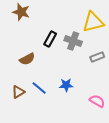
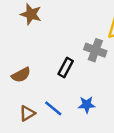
black rectangle: (50, 39) -> (66, 67), moved
brown semicircle: (27, 59) -> (21, 75), moved

